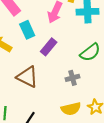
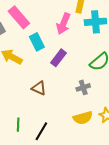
brown triangle: (27, 77) -> (39, 88), size x0.7

